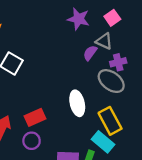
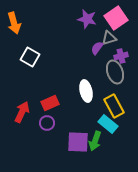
pink square: (112, 18) -> (116, 18), size x1.6
gray triangle: (104, 41) -> (109, 38), turned -42
gray ellipse: (111, 81) -> (115, 72), turned 35

